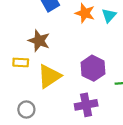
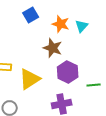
brown star: (39, 41) -> (53, 48), moved

